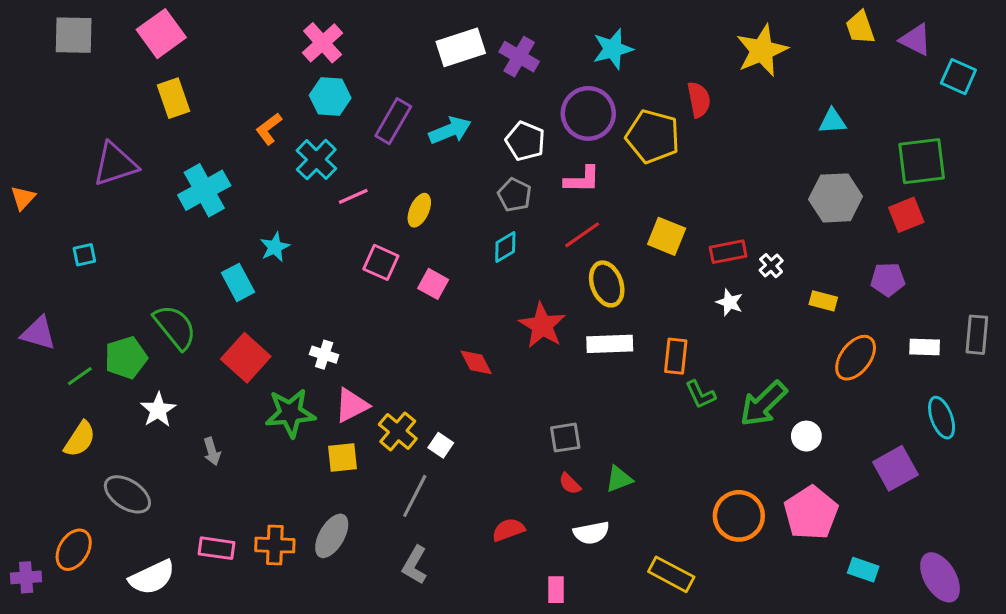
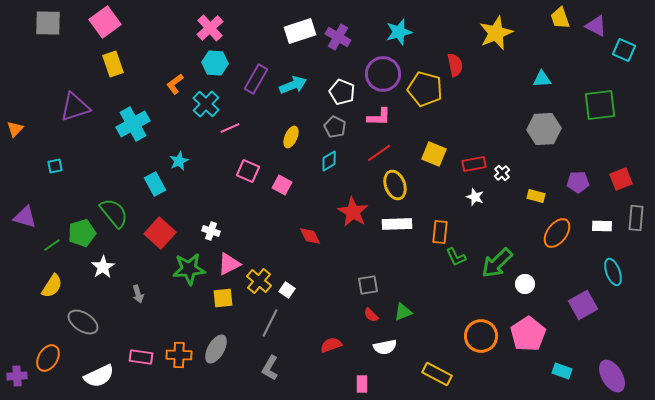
yellow ellipse: (419, 210) -> (291, 137), moved
red square: (906, 215) -> (621, 179), moved

